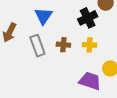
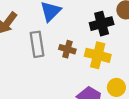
yellow cross: (90, 45) -> (98, 55), size x1.5

